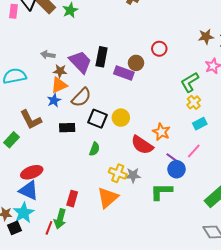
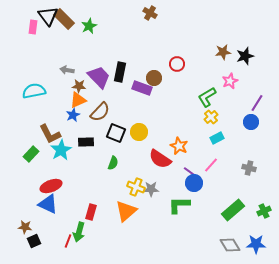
cyan star: (24, 213) -> (61, 150), moved

